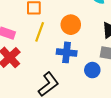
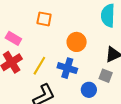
yellow line: (40, 32) -> (39, 66), moved

